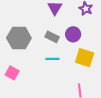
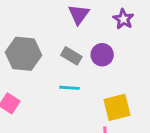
yellow square: (85, 58) -> (117, 107), moved, turned -36

